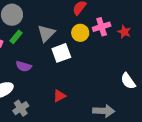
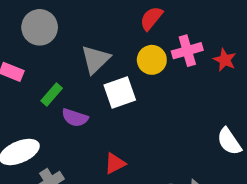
green rectangle: (16, 37) -> (52, 94), moved
purple semicircle: (24, 66) -> (75, 118), moved

